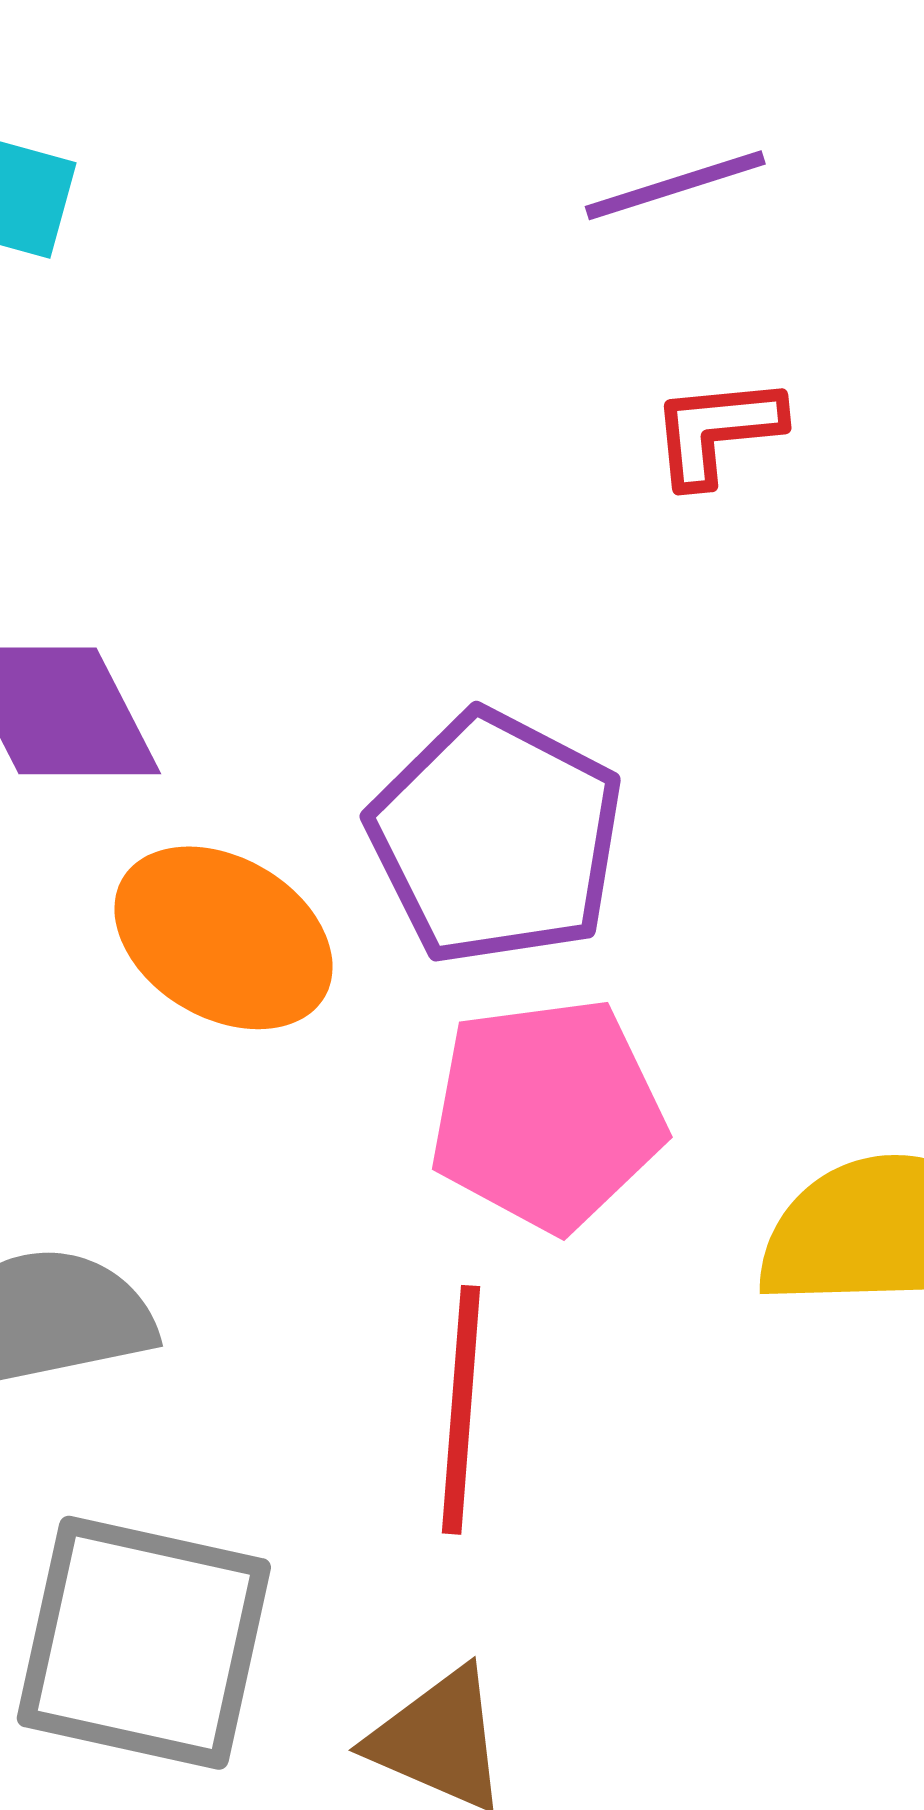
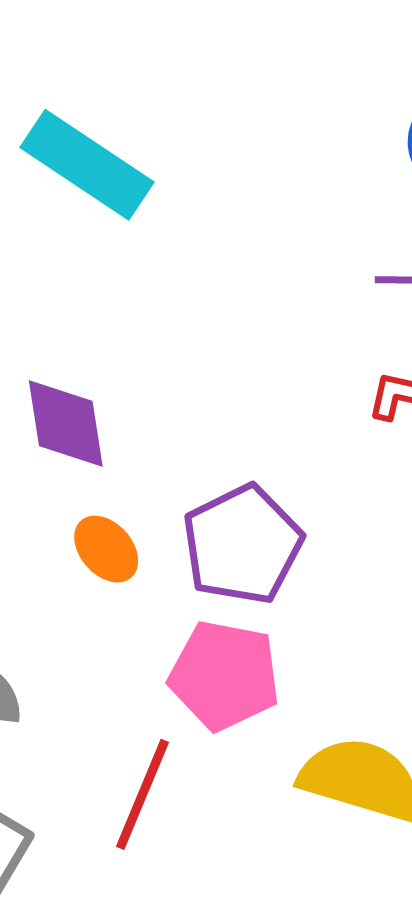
orange ellipse: (223, 938) -> (106, 549), size x0.7

